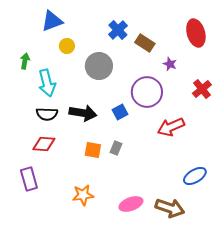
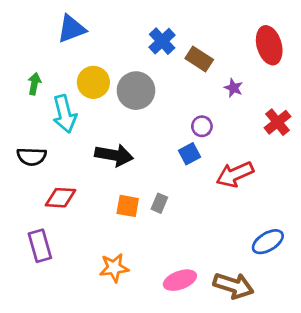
yellow circle: (67, 46) -> (93, 82), moved, size x1.5
purple circle: (147, 92) -> (202, 126), size x0.5
blue square: (120, 112) -> (190, 154), moved
black semicircle: (47, 114) -> (32, 156), moved

